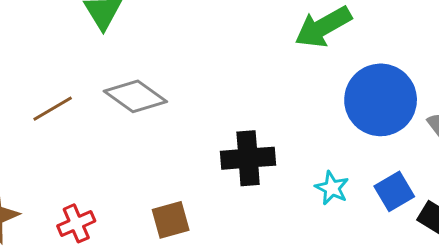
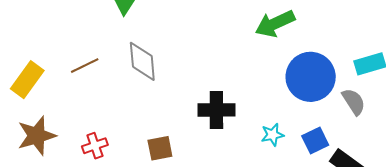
gray diamond: (135, 96) -> (142, 61), turned 45
cyan star: (332, 188) -> (272, 135), turned 30

